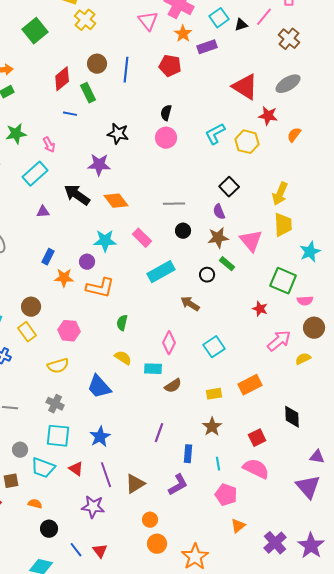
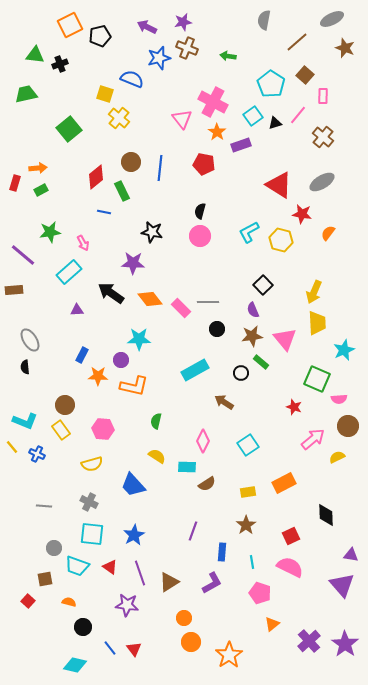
pink rectangle: (142, 238) -> (181, 308), moved

